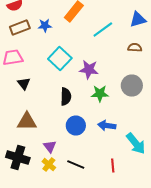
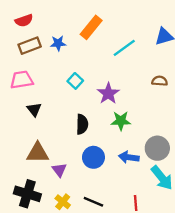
brown semicircle: (135, 48) -> (160, 81), moved
cyan square: (60, 58) -> (75, 81), size x0.6
purple star: (89, 70) -> (108, 93), turned 30
gray circle: (132, 86) -> (157, 148), moved
purple triangle: (50, 146) -> (59, 170), moved

